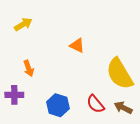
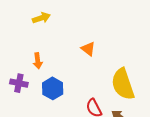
blue hexagon: (58, 105) -> (53, 88), moved

